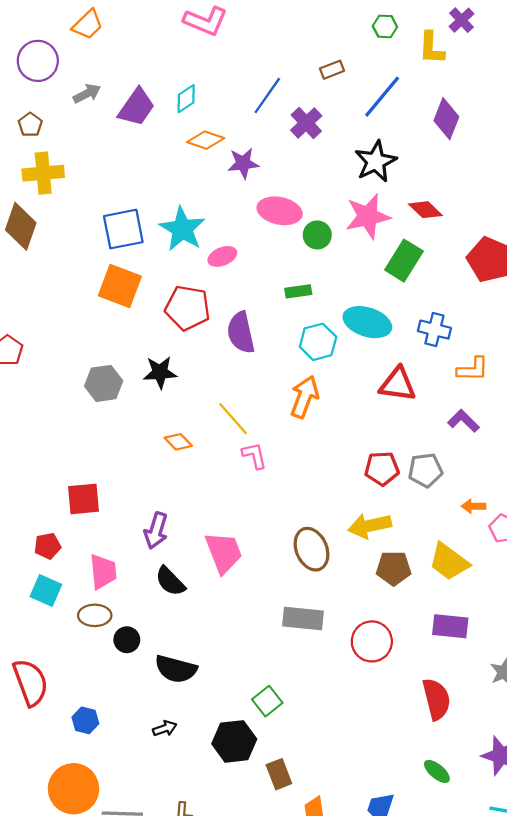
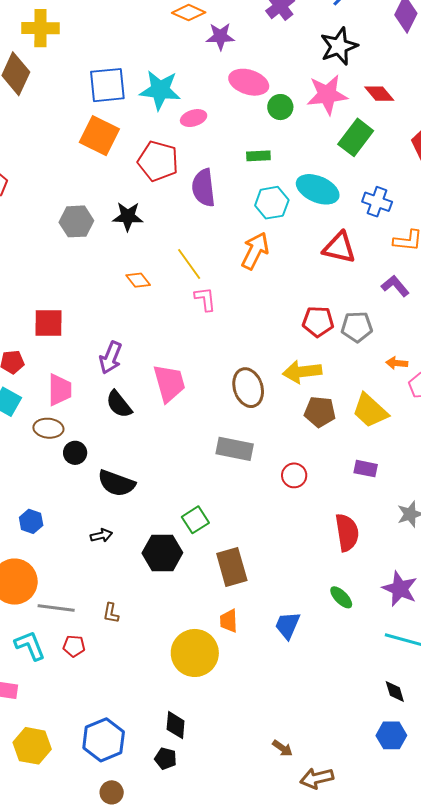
cyan star: (182, 229) -> (160, 90), turned -30
purple rectangle: (450, 626) -> (366, 469), size x0.7
red circle: (372, 641) -> (294, 475), size x0.7
brown rectangle: (279, 774) -> (232, 567), moved, size x1.4

